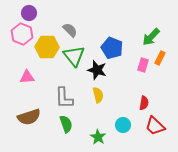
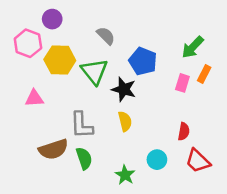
purple circle: (29, 13) -> (52, 19), moved
gray semicircle: (70, 30) -> (106, 36), moved
brown semicircle: (29, 117) -> (53, 149), moved

